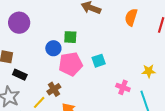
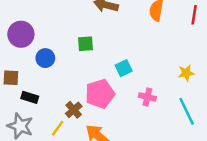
blue circle: (53, 48) -> (45, 58), moved
pink pentagon: (71, 64) -> (100, 94), moved
pink cross: (123, 87) -> (147, 97), moved

